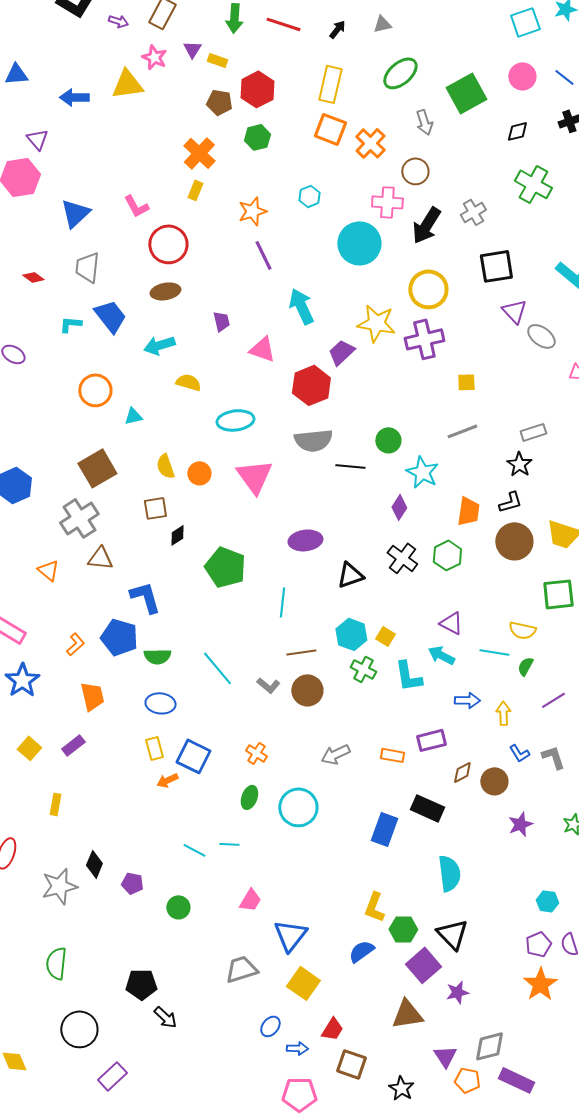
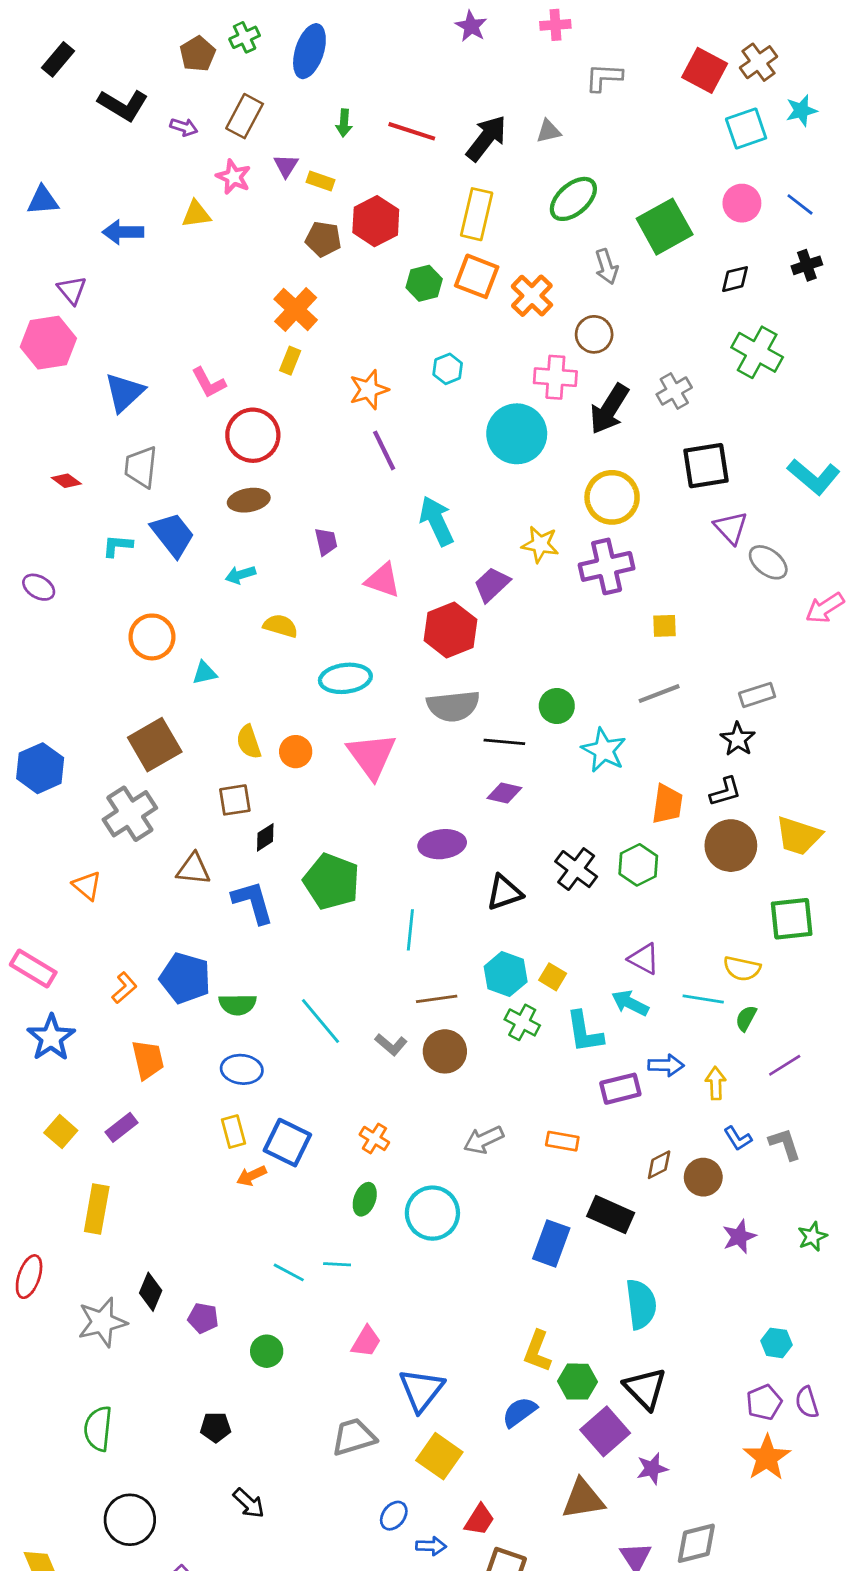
green arrow: (234, 18) -> (344, 123), size x0.7
black arrow: (337, 29) -> (486, 138), size x1.8
yellow triangle: (127, 84) -> (196, 214), size x0.7
green hexagon: (257, 137) -> (424, 283), moved
yellow star: (376, 323) -> (540, 544), size x0.7
cyan arrow: (159, 345) -> (240, 575), size x0.7
purple diamond: (399, 507) -> (504, 793), moved, turned 70
brown triangle: (100, 558) -> (193, 869), moved
blue L-shape: (145, 597) -> (253, 902), moved
purple rectangle: (431, 740) -> (620, 1089), moved
yellow rectangle: (55, 804) -> (97, 1209), size x1.6
black pentagon: (141, 984) -> (216, 1427), moved, size x0.7

